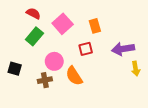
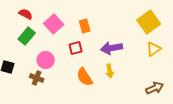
yellow arrow: (136, 69) -> (110, 71), moved
orange semicircle: (74, 76) -> (85, 77), moved
brown cross: (45, 80) -> (37, 78), turned 32

